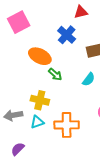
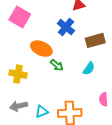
pink square: (19, 22) -> (20, 17), turned -30
yellow cross: (40, 100) -> (18, 74), moved

